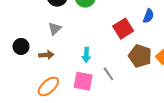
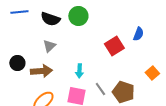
brown arrow: (46, 55) -> (41, 71), size x1.5
brown pentagon: (140, 56) -> (123, 92), moved

